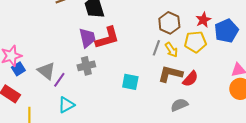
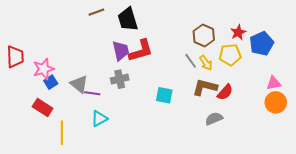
gray line: (156, 48) -> (191, 61), turned -56
purple line: (59, 80) -> (92, 93), turned 63

